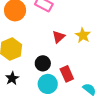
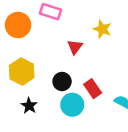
yellow star: (83, 35) -> (102, 29), moved

